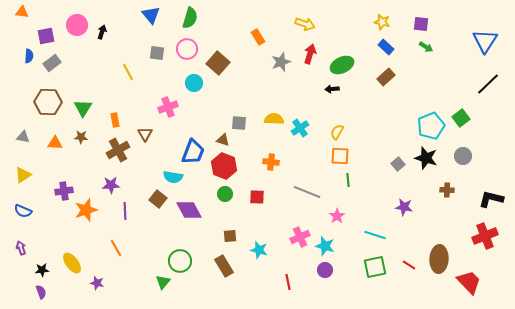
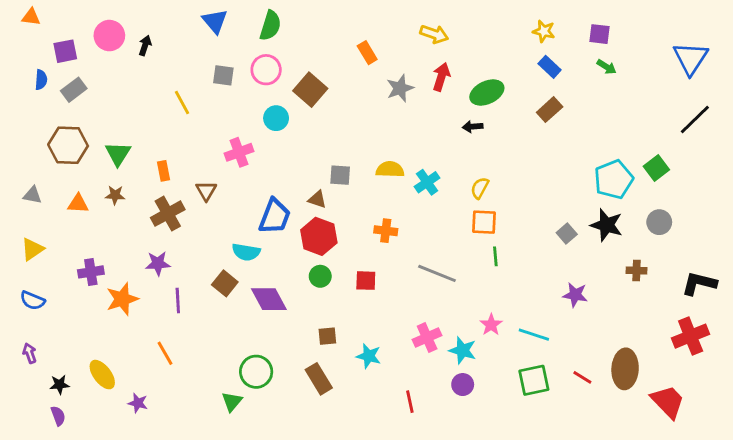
pink star: (337, 216) -> (491, 325), moved

